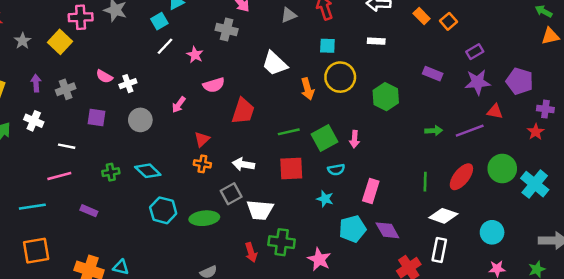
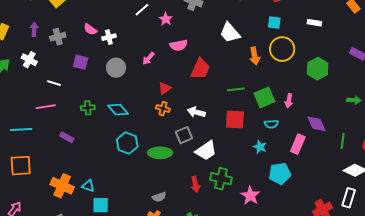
white trapezoid: (260, 210) -> (206, 151), turned -45
purple diamond: (387, 230) -> (316, 124), moved

